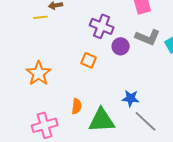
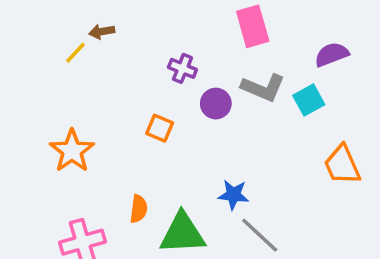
yellow line: (41, 17) -> (75, 53), turned -40
purple cross: (102, 26) -> (182, 68), size x0.7

